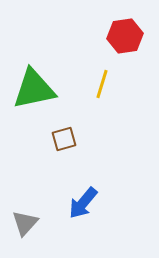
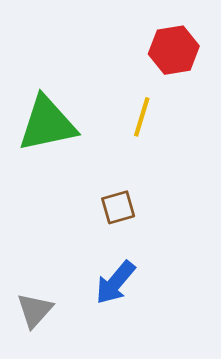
brown square: (64, 139) -> (118, 207), moved

